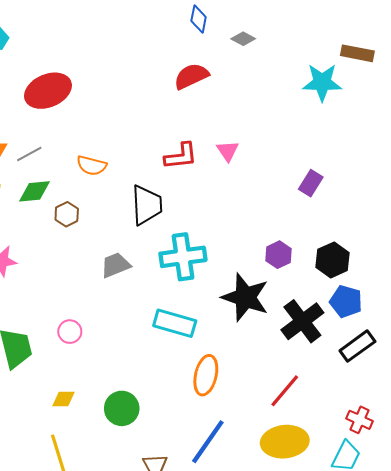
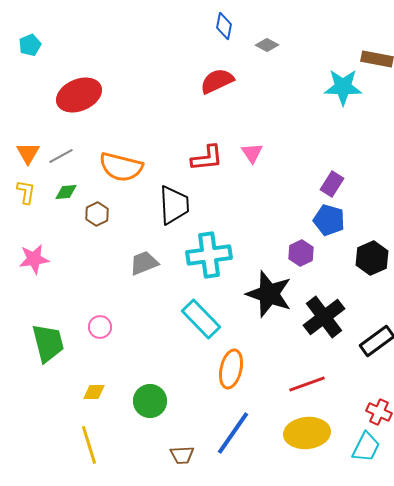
orange semicircle: (92, 165) -> (121, 167), size x1.5
green diamond: (34, 191) -> (66, 192), size x0.7
black hexagon: (333, 260) -> (372, 258), moved
blue pentagon: (346, 301) -> (329, 220), moved
cyan rectangle: (175, 323) -> (201, 319), turned 30
red line: (285, 391) -> (307, 384), turned 30

